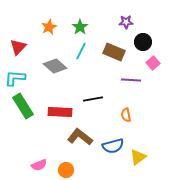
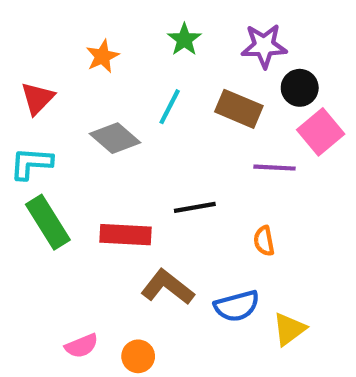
purple star: (126, 22) -> (264, 46), size x1.5
green star: (80, 27) -> (184, 40), moved
pink square: (153, 63) -> (321, 132), size x1.5

